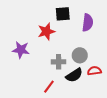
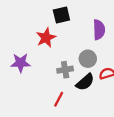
purple semicircle: (88, 23) -> (99, 30), moved

